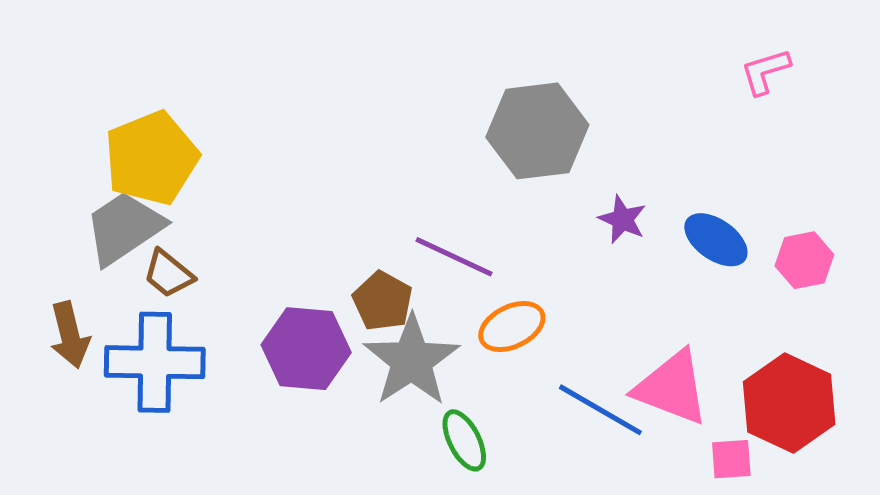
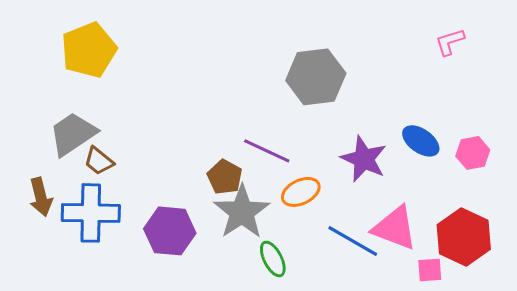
yellow pentagon: (151, 158) -> (89, 50), moved
purple star: (622, 219) -> (364, 159), moved, size x1.6
purple hexagon: (306, 349) -> (170, 231), moved

